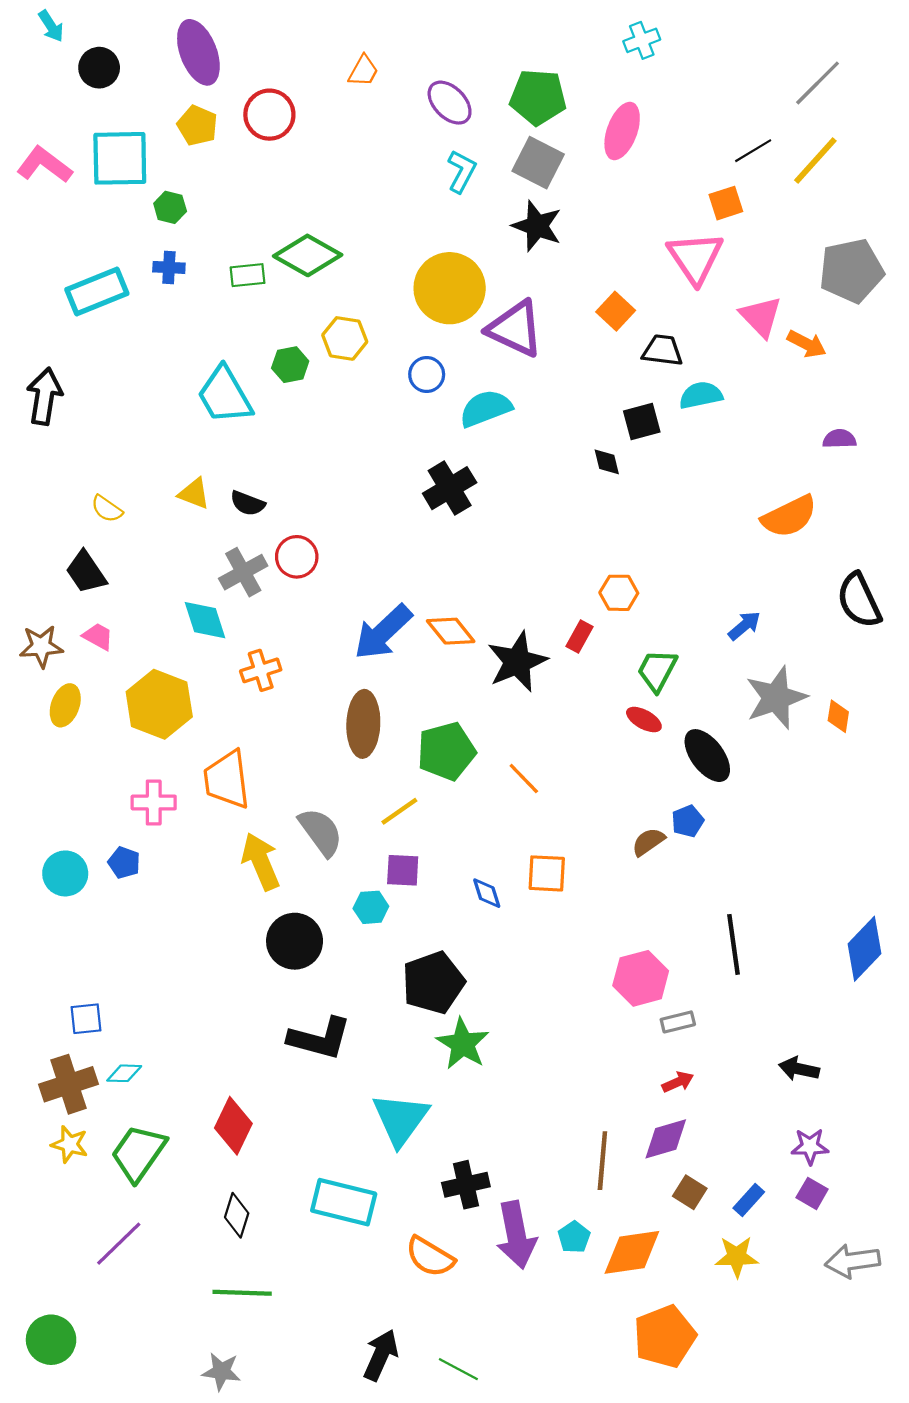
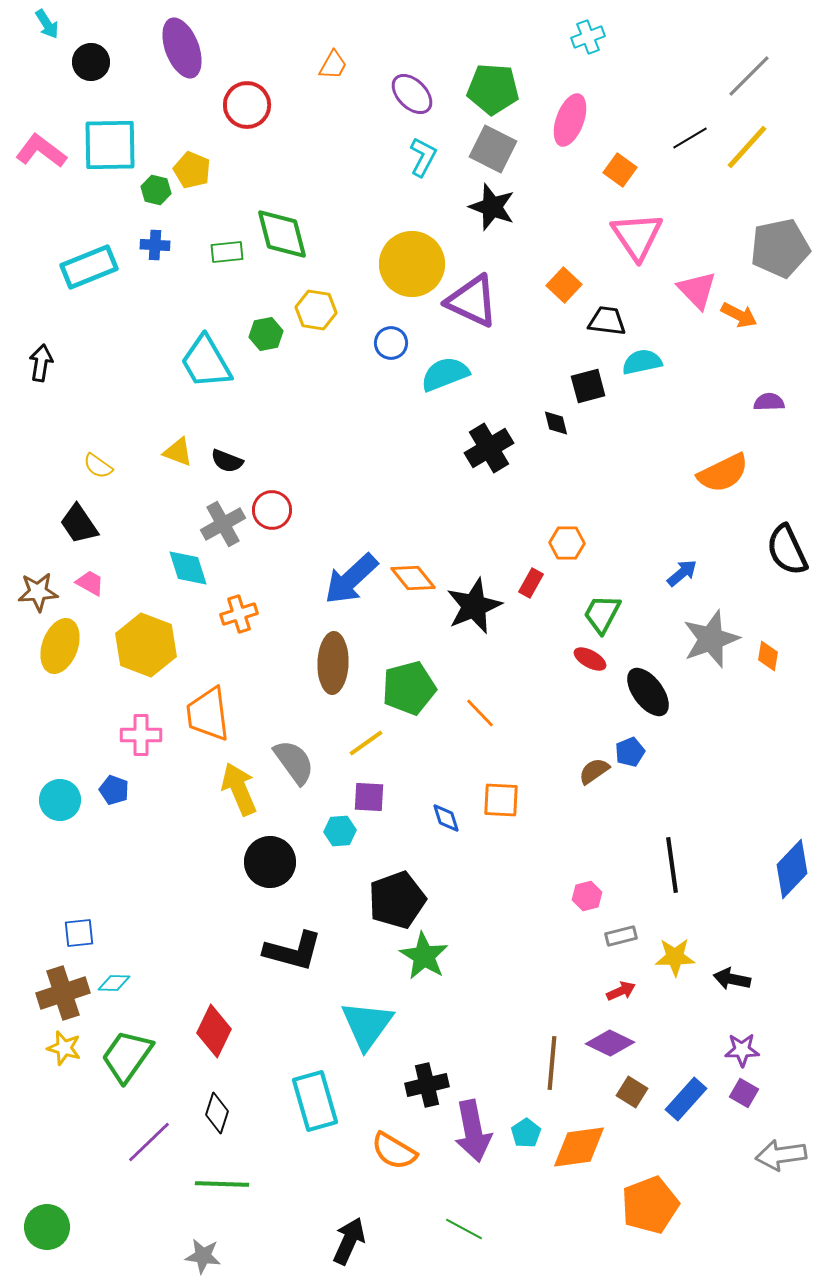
yellow pentagon: (197, 126) -> (192, 170), moved
orange square: (726, 203) -> (620, 170), moved, turned -36
green diamond: (308, 255) -> (282, 234), turned 46
black arrow: (44, 396) -> (41, 363), size x0.7
black cross: (450, 488) -> (489, 448), moved
yellow ellipse: (65, 705) -> (60, 646), size x1.4
pink hexagon: (641, 978) -> (587, 896), size x0.6
purple diamond: (666, 1139) -> (610, 1043), turned 42
blue rectangle: (749, 1200) -> (686, 1099), size x1.4
cyan rectangle: (344, 1202) -> (315, 1101), turned 60
purple line: (119, 1244) -> (149, 1142), moved
yellow star: (737, 1257) -> (675, 957), moved
orange pentagon: (665, 1336) -> (650, 1205), moved
green line: (458, 1369) -> (464, 1229), moved

